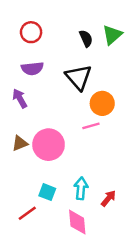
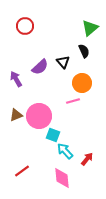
black semicircle: (86, 38) -> (84, 51), moved
purple semicircle: (32, 68) -> (40, 67), moved, turned -36
black triangle: (78, 77) -> (63, 62), size x0.6
cyan arrow: (81, 188) -> (65, 151), turned -48
cyan square: (47, 192) -> (53, 135), moved

